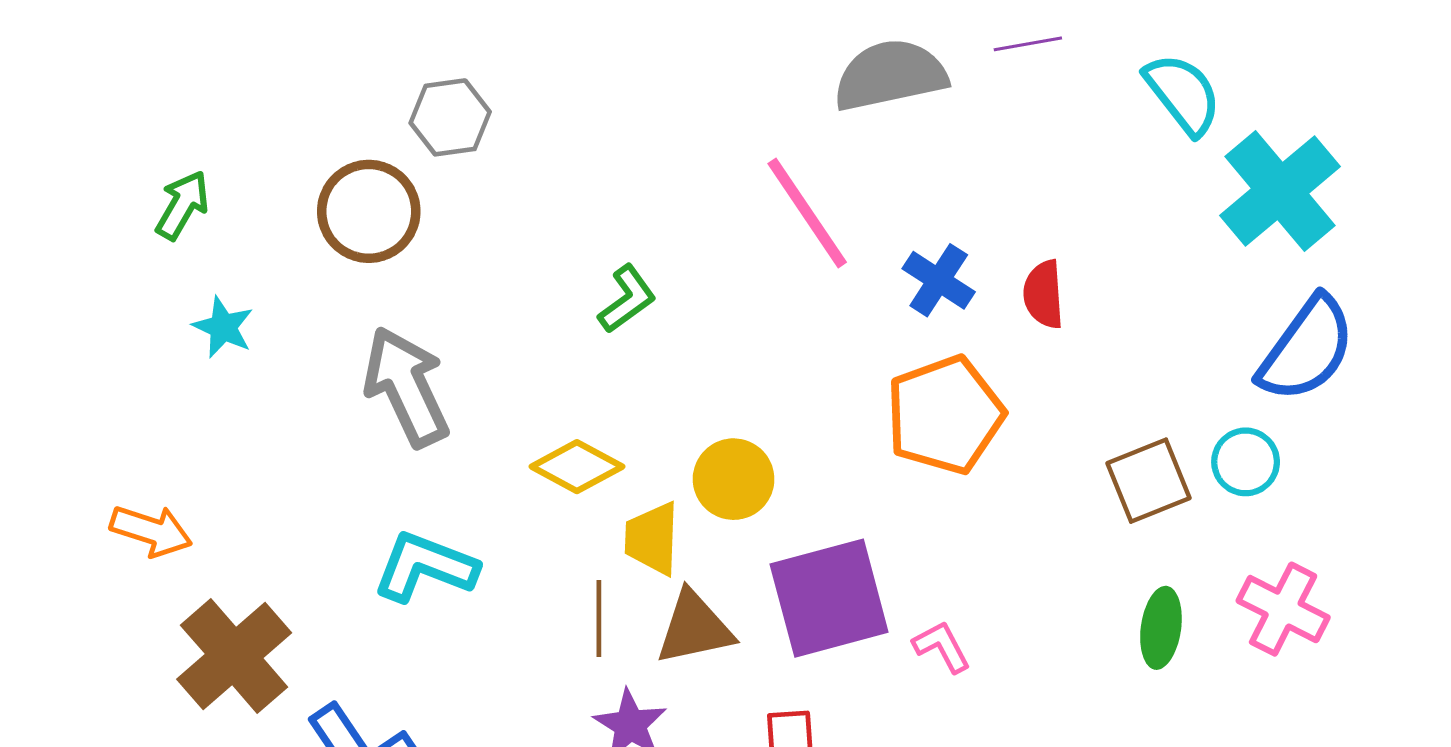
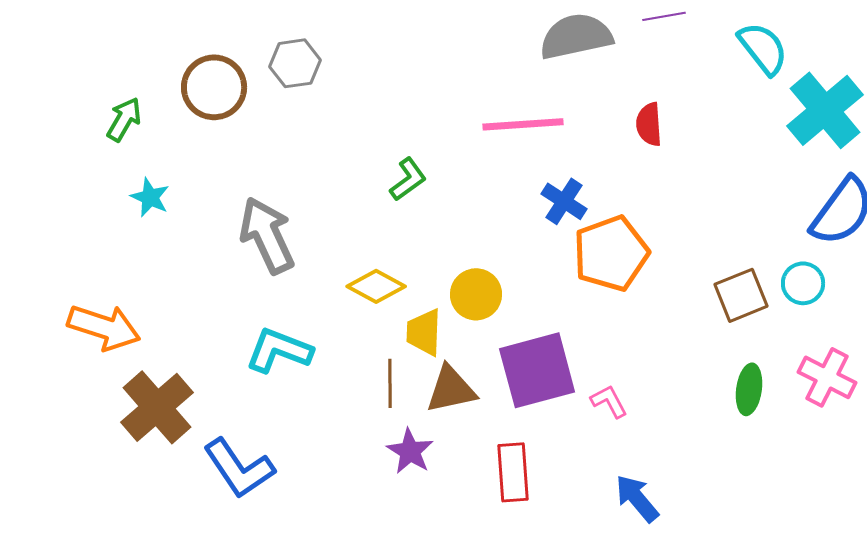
brown circle: (369, 211) -> (214, 87), moved
pink line: (807, 213) -> (523, 124), turned -60
blue cross: (939, 280) -> (564, 201), moved
red semicircle: (1044, 294) -> (649, 124), moved
orange arrow: (151, 531) -> (104, 327), size x1.4

